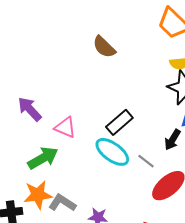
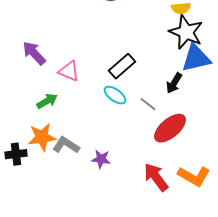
cyan ellipse: (112, 152) -> (115, 95), size x0.7
green arrow: (43, 158) -> (47, 101), size x0.7

